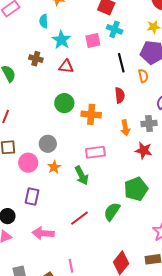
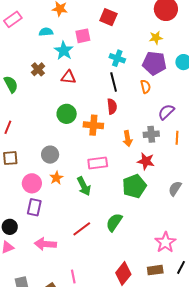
cyan semicircle: (44, 21) -> (46, 32), turned 88
cyan cross: (115, 29) -> (117, 58), moved
pink square: (93, 40) -> (83, 36), moved
brown cross: (36, 59) -> (38, 69), turned 32
black line: (121, 63) -> (114, 82), moved
red semicircle: (120, 95) -> (112, 106), moved
pink circle: (28, 163) -> (32, 183), moved
green pentagon: (136, 189) -> (134, 186), moved

